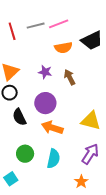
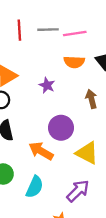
brown arrow: (70, 77) -> (91, 99), moved
purple circle: (45, 103) -> (61, 128), moved

